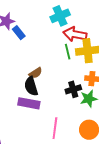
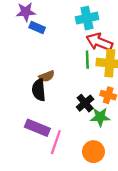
blue rectangle: (19, 33) -> (37, 27), turned -40
black cross: (73, 89) -> (85, 103), turned -35
purple rectangle: (29, 103) -> (37, 128), moved

